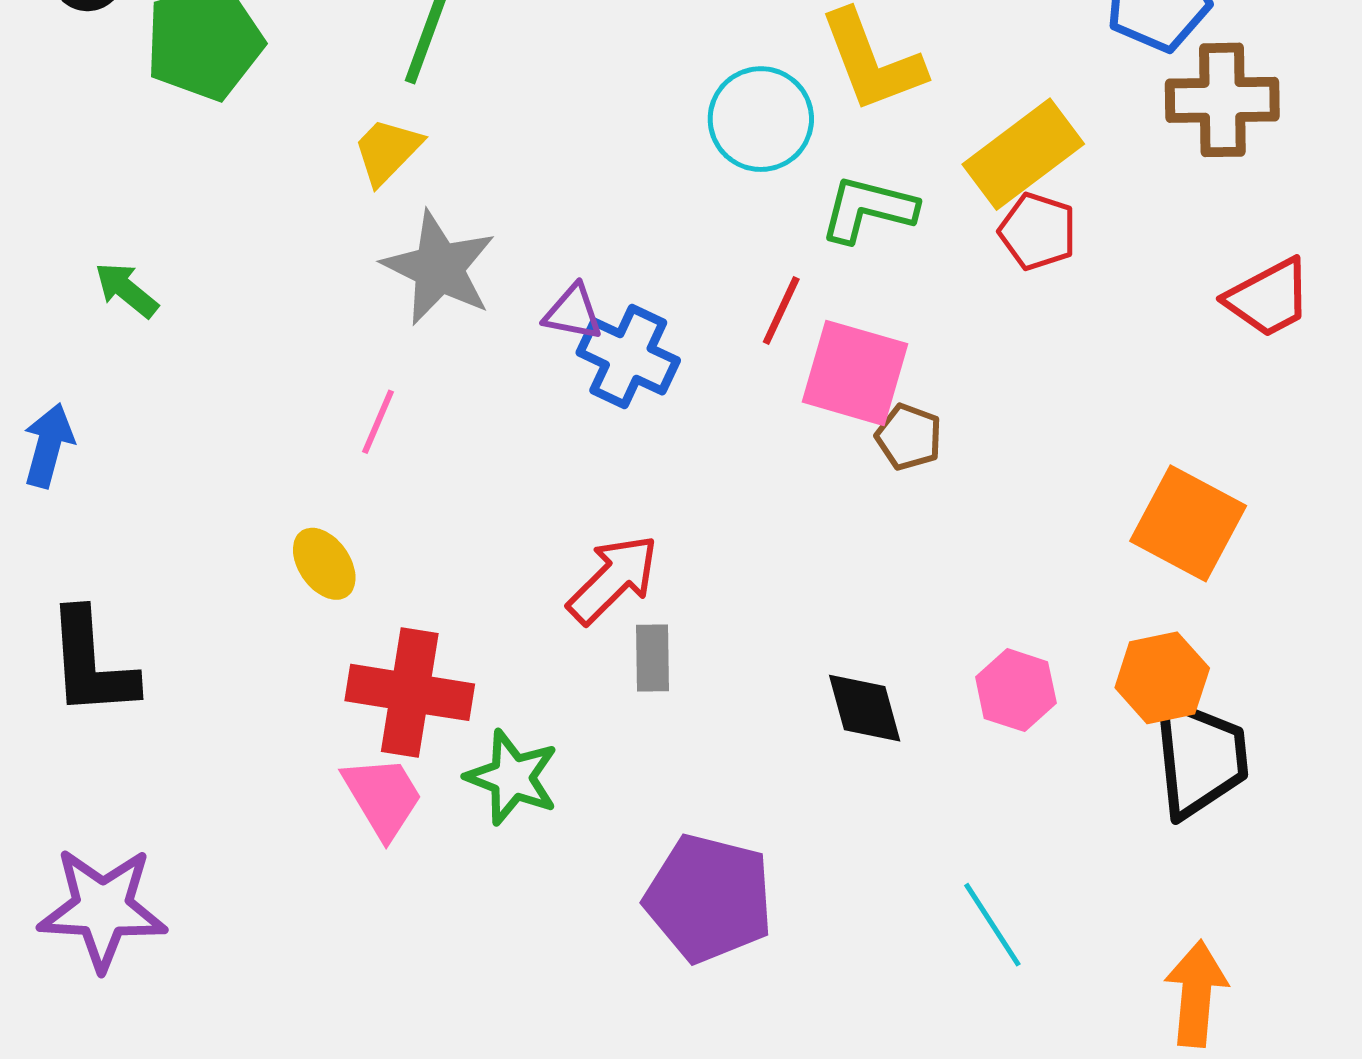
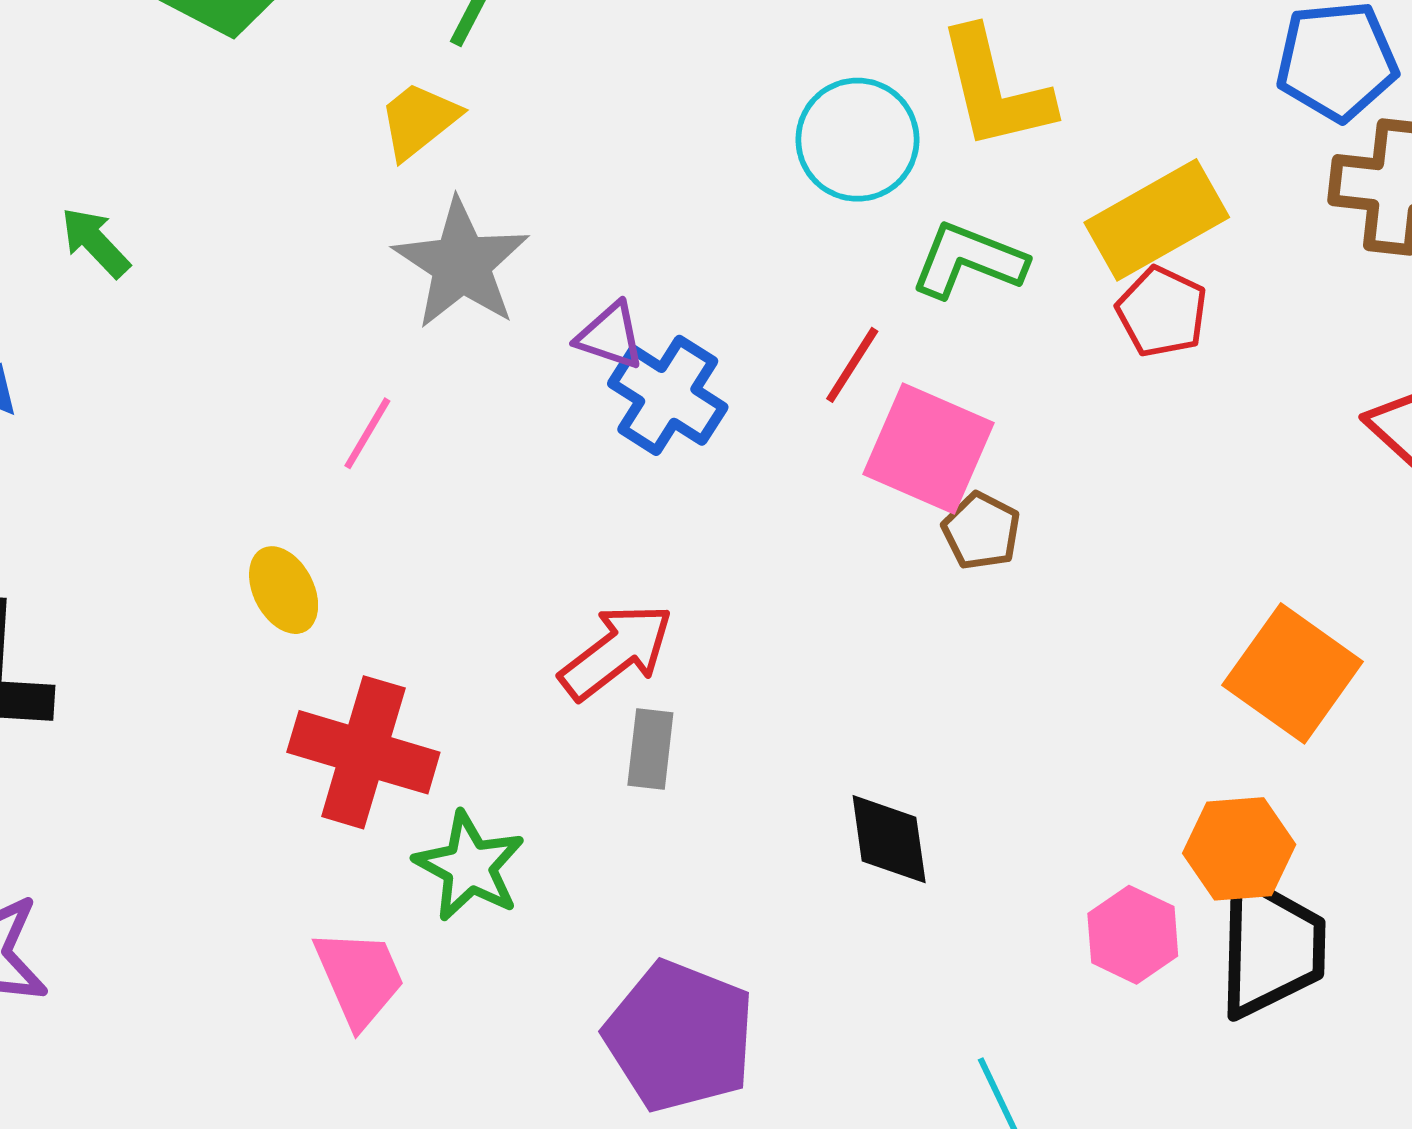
pink hexagon: (1016, 690) -> (1133, 935), moved
pink trapezoid: (383, 797) -> (359, 978), moved

